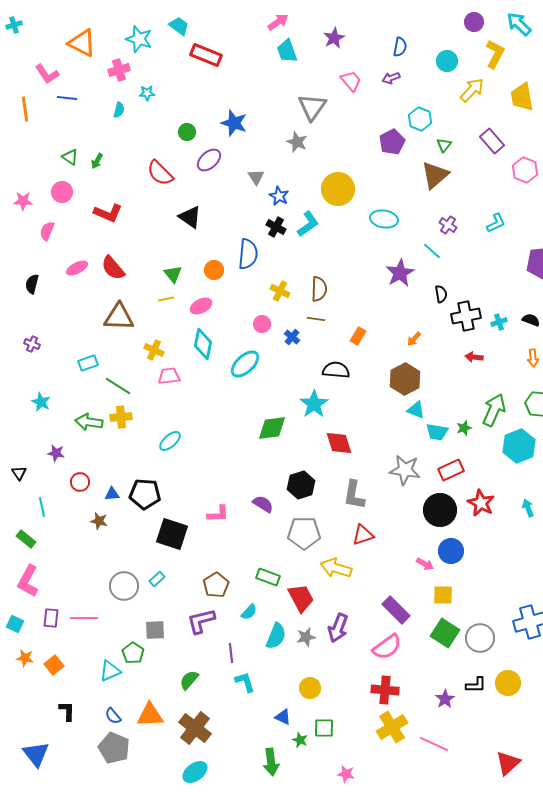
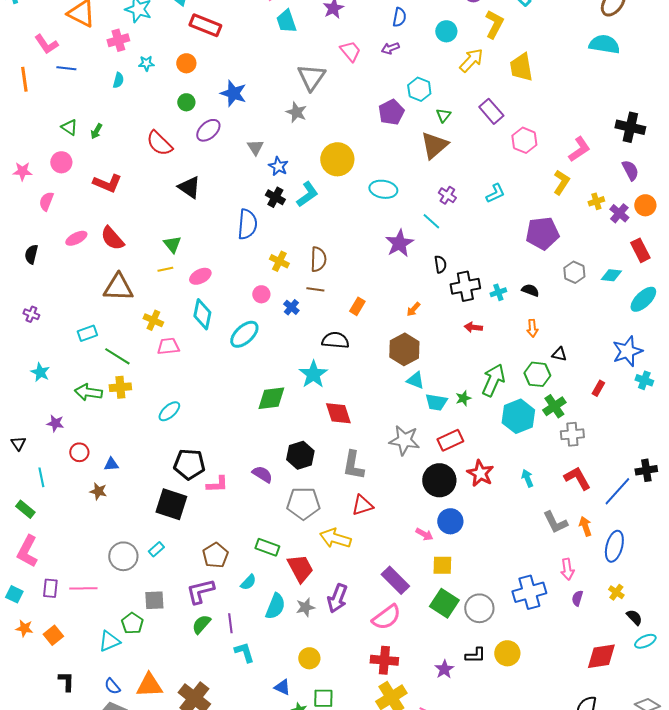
orange circle: (214, 270) -> (186, 63), moved
black pentagon: (145, 494) -> (189, 464), moved
green semicircle: (189, 680) -> (201, 624), moved

